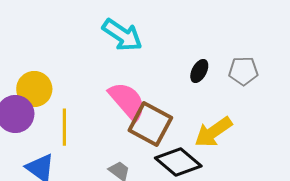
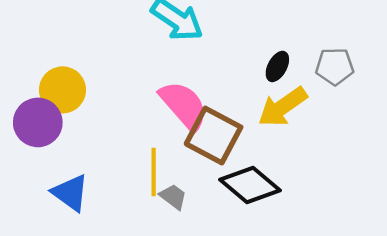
yellow line: (64, 127) -> (154, 172), moved
yellow arrow: (213, 132) -> (283, 107), moved

